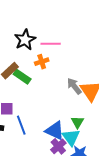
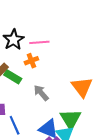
gray arrow: (74, 86) -> (41, 93), moved
green triangle: (77, 122) -> (71, 119), size x1.6

